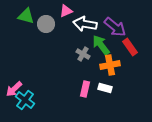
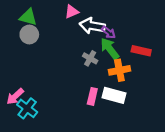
gray circle: (46, 24) -> (29, 35), moved
purple arrow: (115, 27) -> (109, 32), moved, size x0.6
red rectangle: (130, 47) -> (141, 51), turned -42
white rectangle: (105, 88) -> (114, 95), size x1.5

